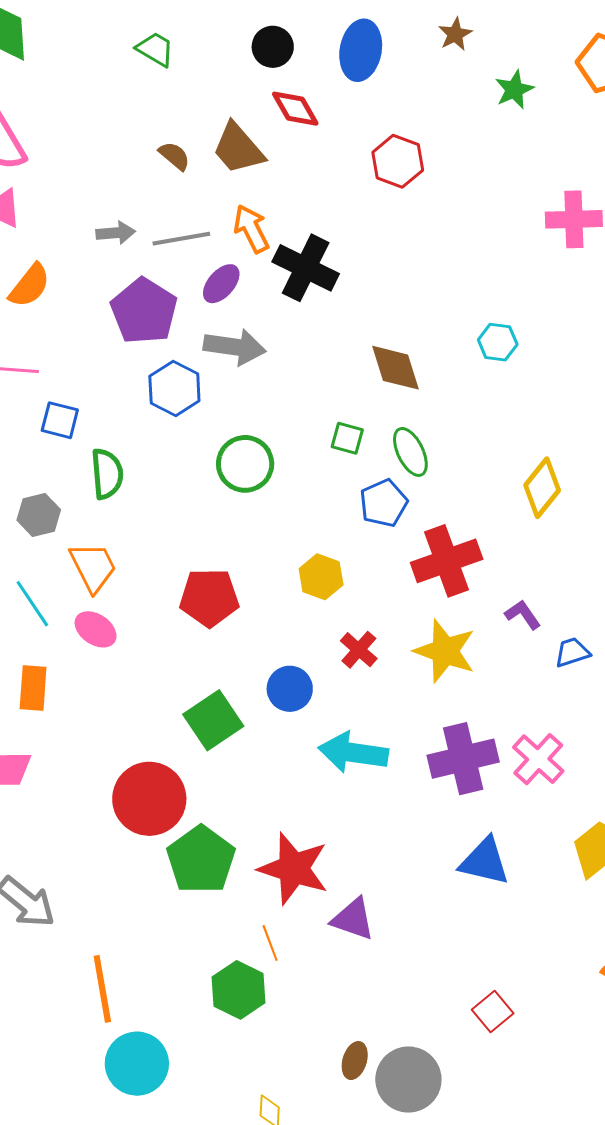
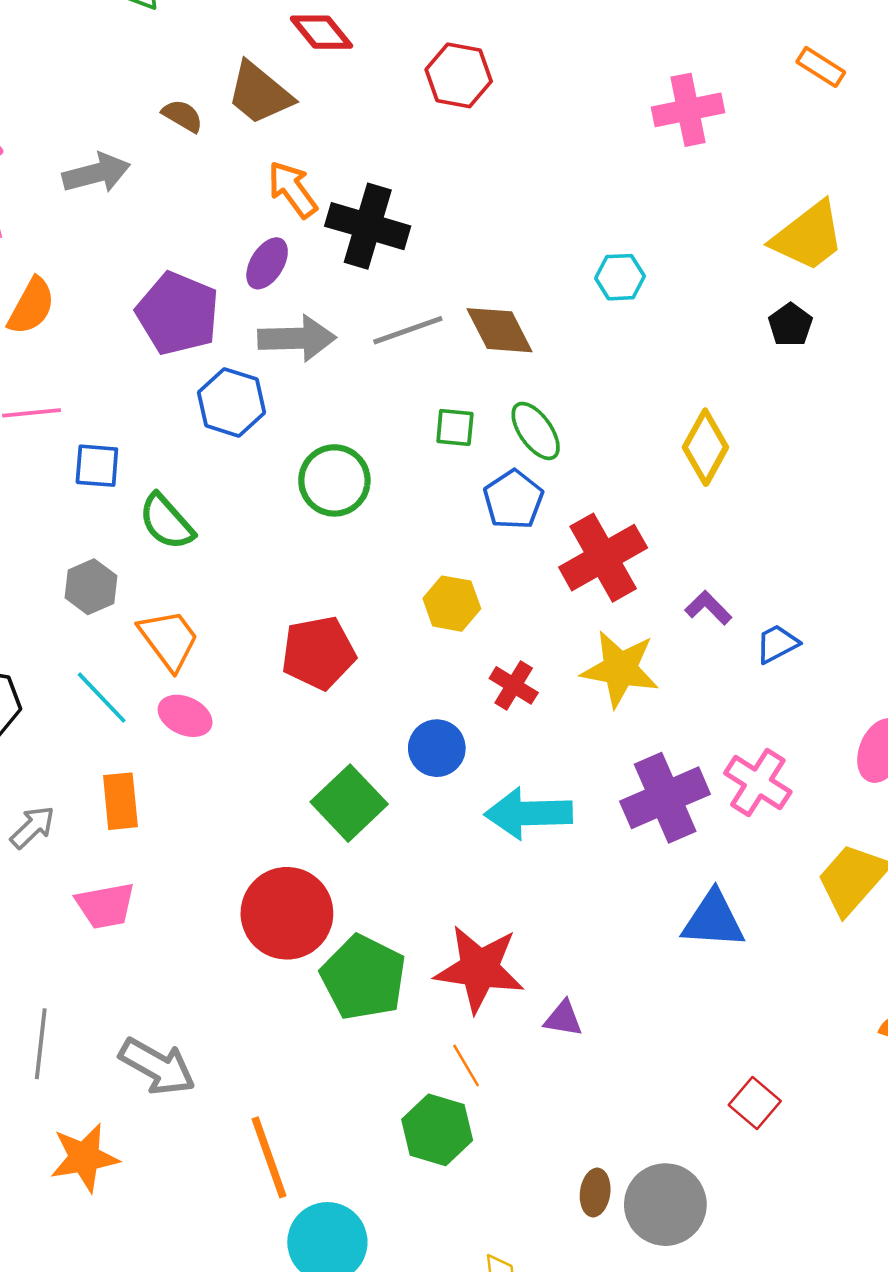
gray arrow: (116, 233) -> (96, 173), moved, size x1.4
gray line: (181, 239) -> (408, 330), moved
green semicircle: (107, 474) -> (166, 522), turned 153
purple triangle: (353, 919) -> (563, 1019), size x0.7

